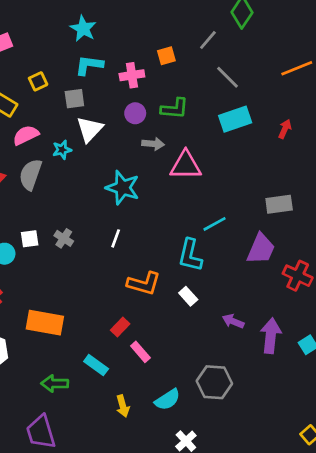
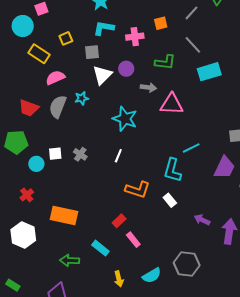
gray line: (228, 77) -> (193, 45), moved
purple circle: (135, 113) -> (126, 69), moved
cyan star: (62, 150) -> (82, 98), moved

